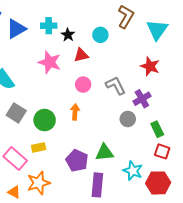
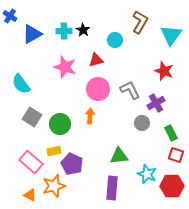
black star: (68, 35) -> (83, 30), moved
pink circle: (83, 85) -> (98, 89), size x1.5
purple pentagon: (77, 161) -> (72, 164), moved

